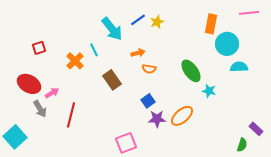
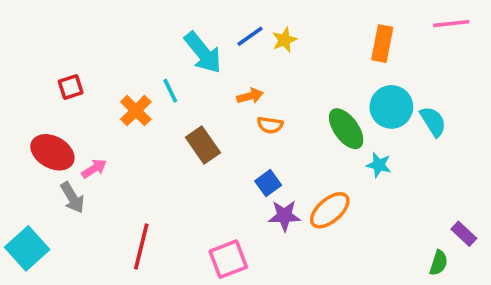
cyan circle: (227, 44) -> (391, 107), moved
cyan semicircle: (239, 67) -> (433, 121), turned 60
red line: (71, 115) -> (141, 247), moved

